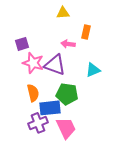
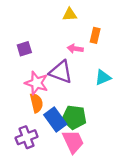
pink star: (33, 63) -> (36, 83), moved
green pentagon: (67, 94) -> (74, 117), moved
blue rectangle: (50, 108) -> (55, 120), turned 60
purple cross: (38, 123) -> (27, 137), moved

